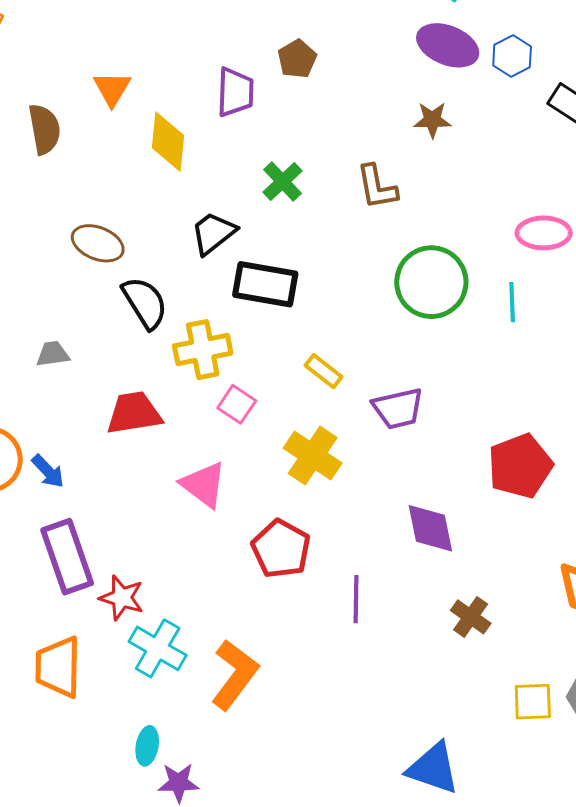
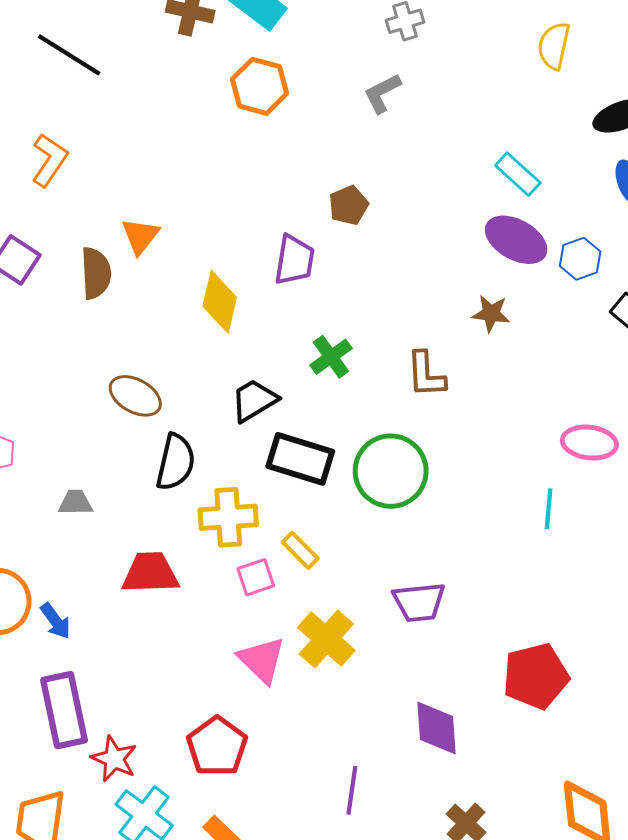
brown pentagon: (297, 59) -> (349, 205), moved
orange triangle: (112, 89) -> (140, 236), moved
green circle: (431, 282) -> (391, 471), moved
black semicircle: (145, 303) -> (176, 462), turned 38
yellow rectangle: (324, 371) -> (300, 550), moved
pink square: (237, 404) -> (256, 577), turned 30
pink triangle: (204, 485) -> (262, 660), moved
red pentagon: (281, 549) -> (217, 746), moved

